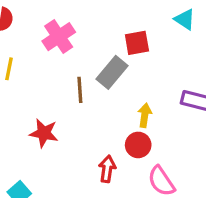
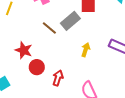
brown line: (80, 90) -> (49, 28), turned -56
red circle: (138, 145) -> (37, 67), moved

